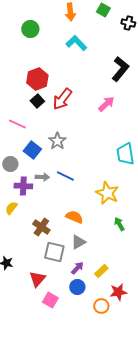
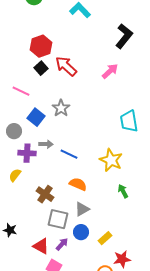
red arrow: (62, 99) -> (66, 66), turned 95
blue line: (65, 176) -> (69, 154), moved
purple arrow: (77, 268) -> (62, 244), moved
red triangle: (37, 279) -> (41, 246), turned -42
blue circle: (77, 287) -> (81, 232), moved

